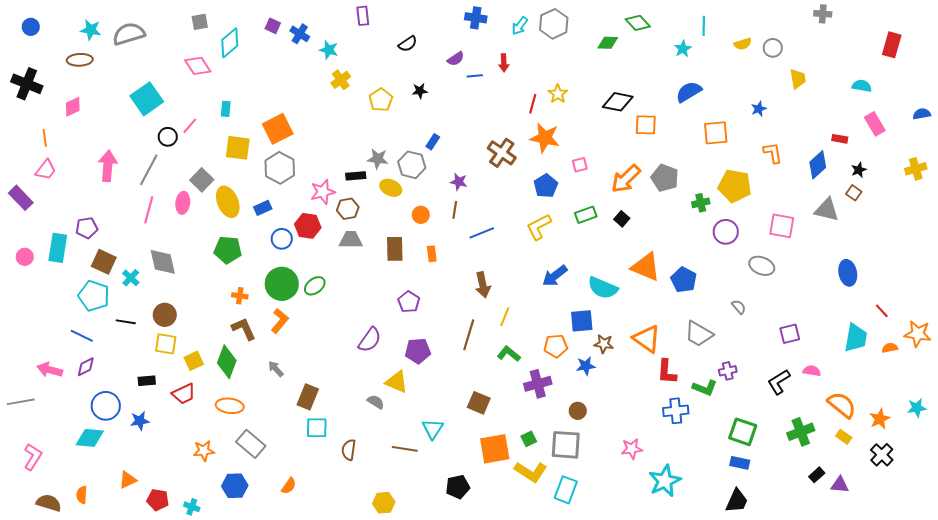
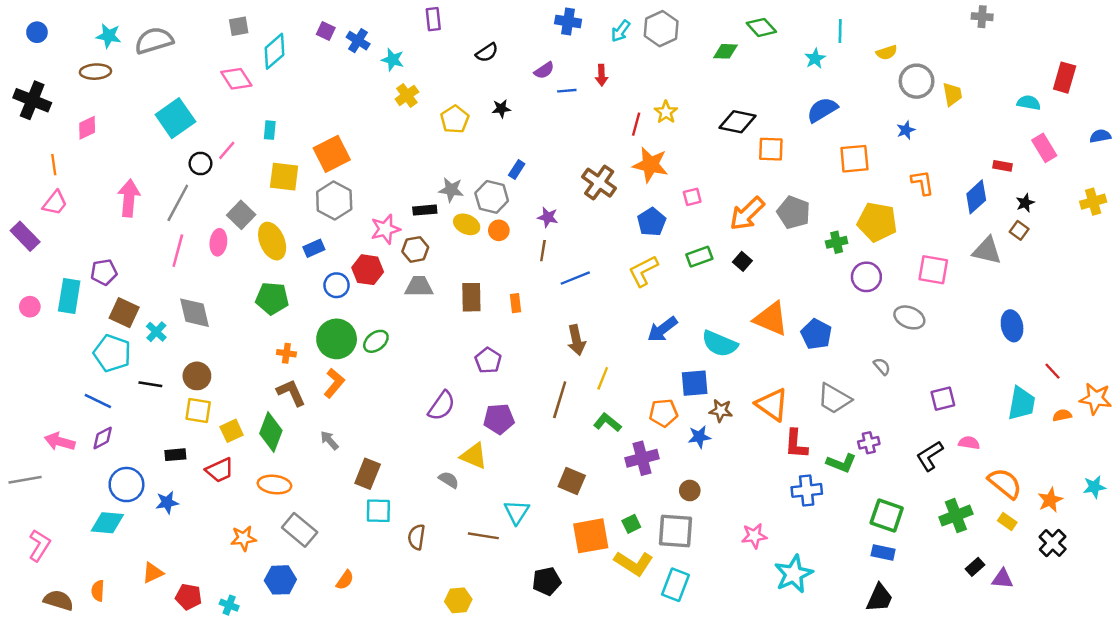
red rectangle: (892, 45) -> (1065, 78), moved
gray circle: (773, 48) -> (917, 81), moved, size x1.5
orange circle: (421, 215) -> (499, 230), moved

